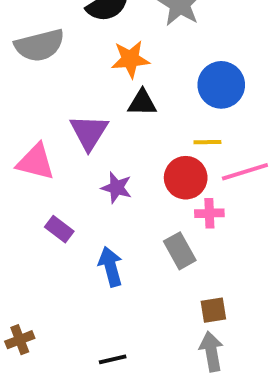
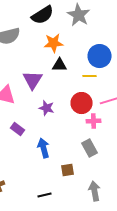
yellow line: (207, 142) -> (90, 76), moved
gray rectangle: (180, 251) -> (90, 148), moved
brown square: (213, 310) -> (68, 170), moved

